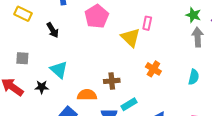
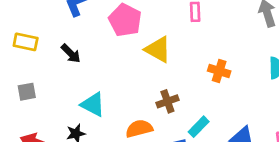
yellow triangle: (130, 38) -> (158, 49), moved
gray square: (22, 58) -> (27, 92), moved

